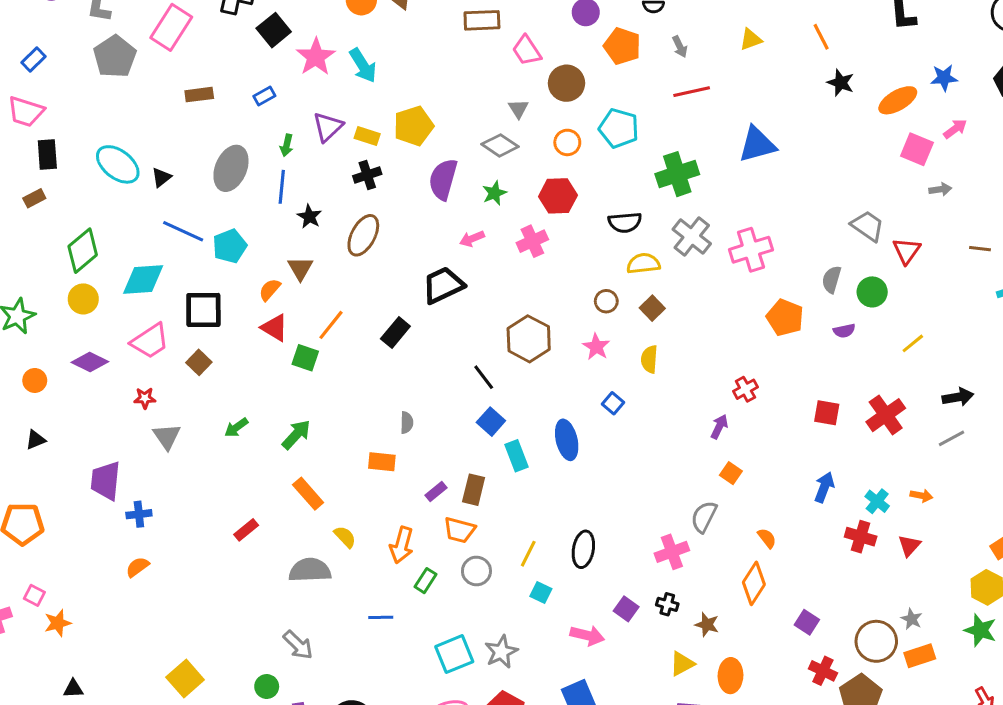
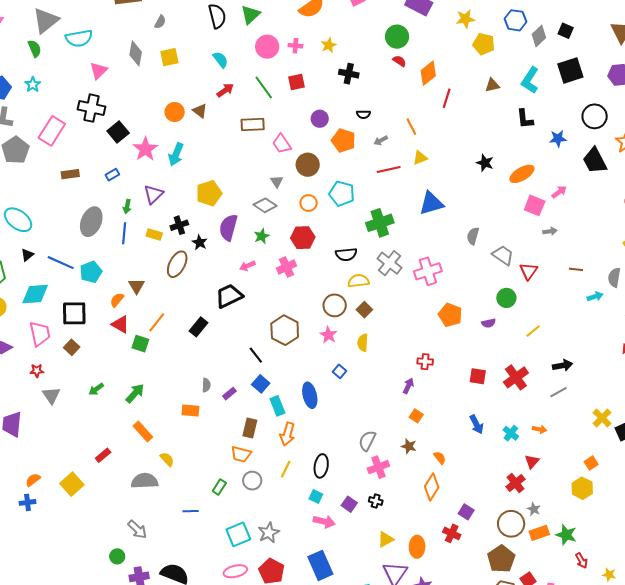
orange line: (821, 37) -> (411, 127), moved
yellow triangle: (751, 39) -> (420, 158), moved
gray arrow: (680, 47) -> (381, 140), turned 88
cyan arrow: (363, 65) -> (176, 154), turned 55
blue star: (944, 78) -> (558, 139), moved
yellow rectangle: (367, 136) -> (154, 235), moved
black triangle: (161, 177) -> (27, 255), moved
black star: (309, 217) -> (200, 242), moved
gray semicircle: (832, 279) -> (473, 236), moved
brown circle: (606, 301) -> (335, 305), size x1.5
pink trapezoid: (150, 341) -> (40, 334), turned -68
red cross: (745, 389) -> (425, 362), turned 35
blue arrow: (824, 487) -> (477, 424), turned 132
purple rectangle: (436, 491) -> (229, 394), moved
blue cross: (139, 514) -> (28, 502), moved
gray semicircle: (704, 517) -> (367, 441), moved
red cross: (861, 537) -> (515, 483), moved, turned 36
orange arrow: (402, 545) -> (287, 434), moved
cyan square: (541, 593) -> (316, 497), moved
brown star: (707, 625) -> (409, 446), moved
green star: (980, 630) -> (566, 535), moved
red cross: (823, 671) -> (452, 533), moved
yellow square: (185, 678) -> (72, 484), moved

